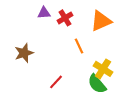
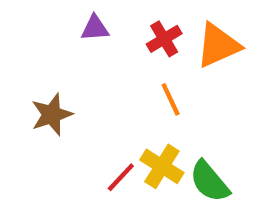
red cross: (65, 18) -> (164, 39), moved
yellow cross: (103, 69) -> (162, 166), moved

